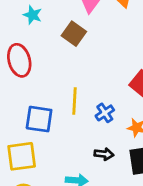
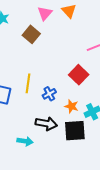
black arrow: (104, 154) -> (46, 124), size x1.5

